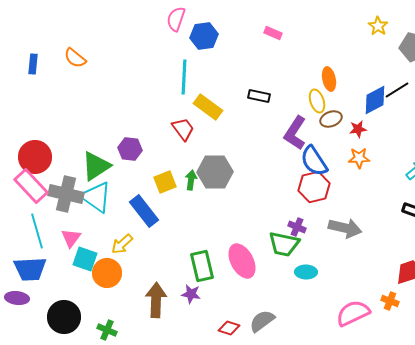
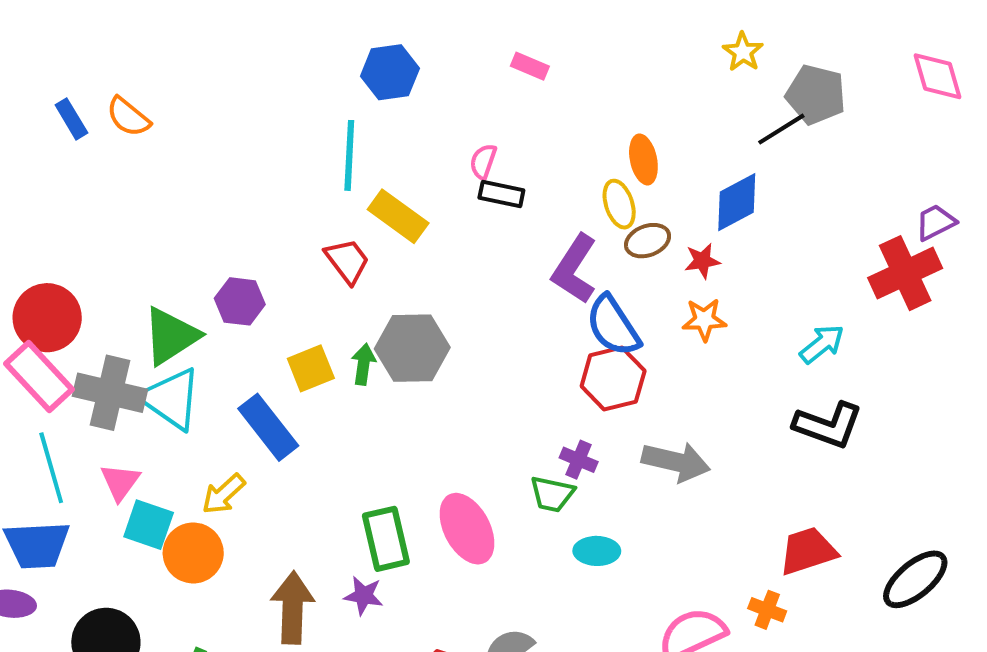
pink semicircle: (176, 19) -> (483, 161), moved, size x0.7
blue rectangle: (33, 64) -> (71, 119), moved, turned -36
black line: (397, 90) -> (781, 129), moved
green trapezoid: (284, 244) -> (552, 494), size x0.7

